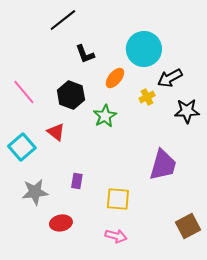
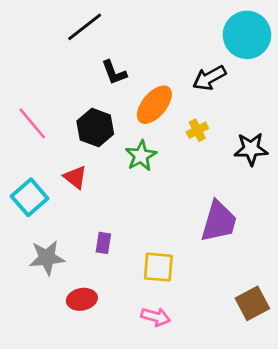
cyan circle: (144, 49) -> (247, 35), moved
orange ellipse: (115, 78) -> (154, 105), size x1.4
black arrow: (170, 78) -> (209, 78), moved

